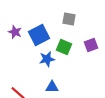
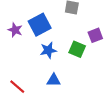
purple star: (15, 32) -> (15, 30), moved
green square: (64, 47) -> (77, 49), moved

